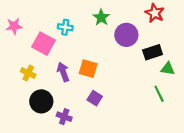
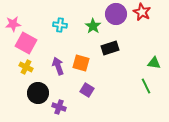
green star: (101, 17) -> (93, 26), moved
purple circle: (126, 35) -> (116, 14), moved
pink square: (43, 44) -> (26, 43), moved
black rectangle: (153, 52) -> (110, 48), moved

